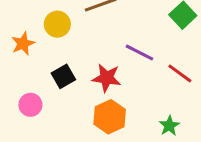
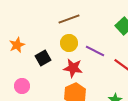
yellow circle: (57, 24) -> (69, 43), moved
black square: (63, 76) -> (43, 58), moved

